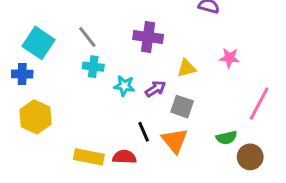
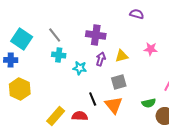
purple arrow: (155, 89) -> (101, 59), moved, turned -40
gray square: (182, 107) -> (119, 82), turned -35
yellow rectangle: (89, 157) -> (56, 116), turned -60

